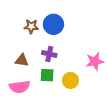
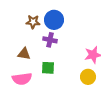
purple cross: (49, 54) -> (50, 40), moved
yellow circle: (70, 80) -> (88, 77), moved

